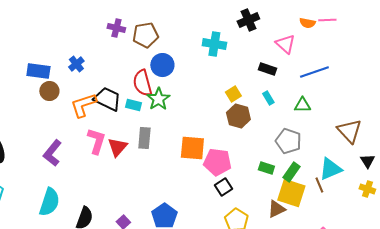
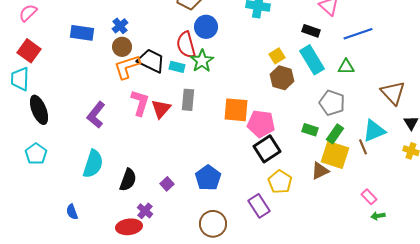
brown circle: (49, 91) -> (122, 47), moved
cyan rectangle: (268, 98) -> (312, 60), size x2.0
black square: (223, 187) -> (267, 149), size x1.5

